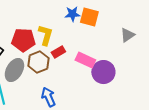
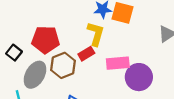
yellow L-shape: (45, 35) -> (96, 34), moved
pink rectangle: (85, 60) -> (118, 63), turned -30

